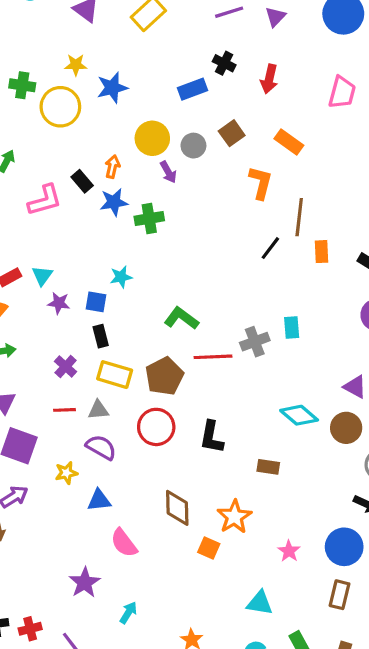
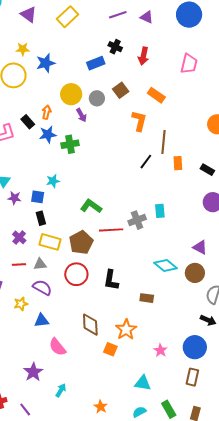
purple triangle: (275, 17) -> (147, 17), turned -48

